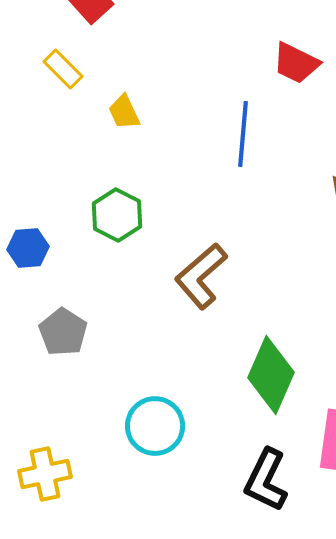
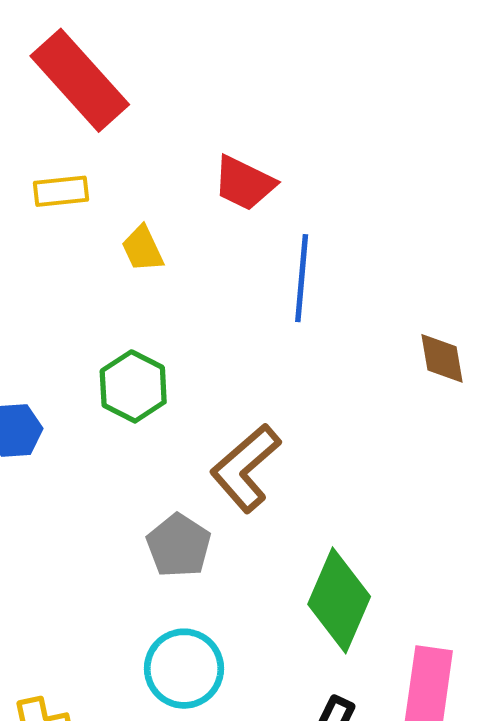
red trapezoid: (296, 63) -> (244, 183), moved
yellow rectangle: (63, 69) -> (61, 191), turned -51
gray pentagon: (63, 332) -> (179, 546), moved

